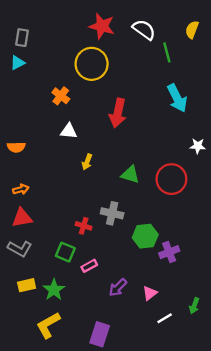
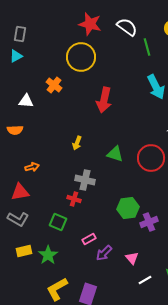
white triangle: (69, 131) -> (26, 101), moved
orange arrow: (21, 189) -> (32, 167), moved
gray cross: (112, 213) -> (85, 180), moved
pink rectangle: (89, 266) -> (89, 239), moved
pink triangle: (150, 293) -> (132, 258), turned -32
yellow L-shape: (48, 325) -> (57, 289), moved

